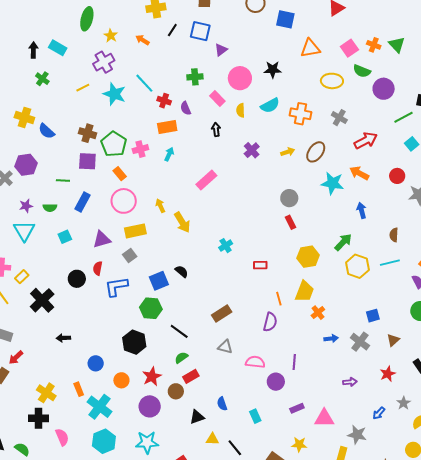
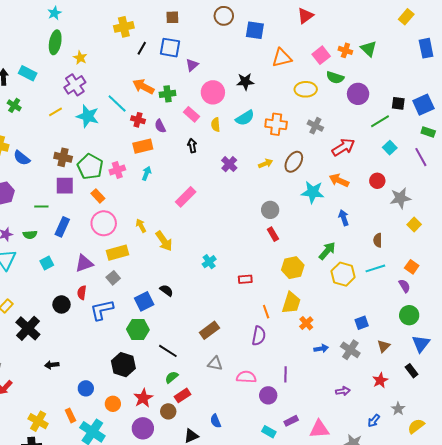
orange arrow: (142, 40) -> (143, 87), moved, size x1.5
cyan rectangle: (255, 416) -> (269, 432), moved, turned -32

